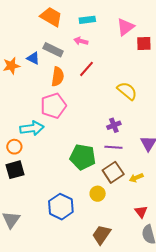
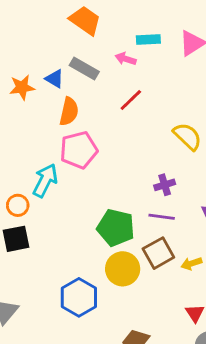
cyan rectangle: (87, 20) -> (148, 40), moved
orange semicircle: (58, 77) -> (69, 112), moved
cyan arrow: (32, 128) -> (45, 180), turned -60
yellow circle: (98, 194) -> (123, 269), moved, size x1.5

